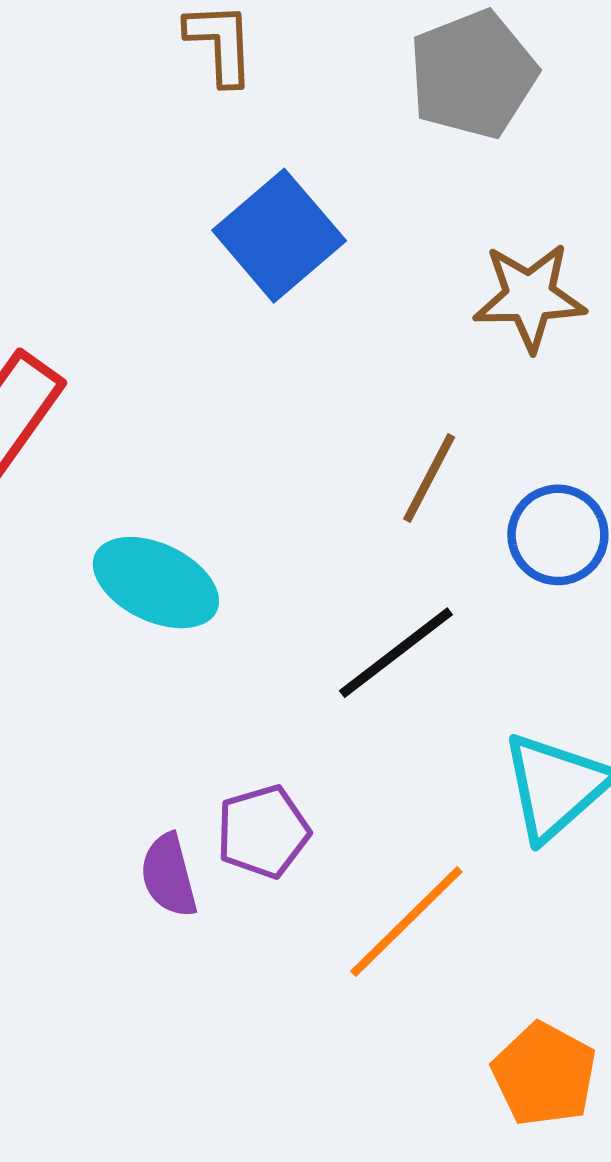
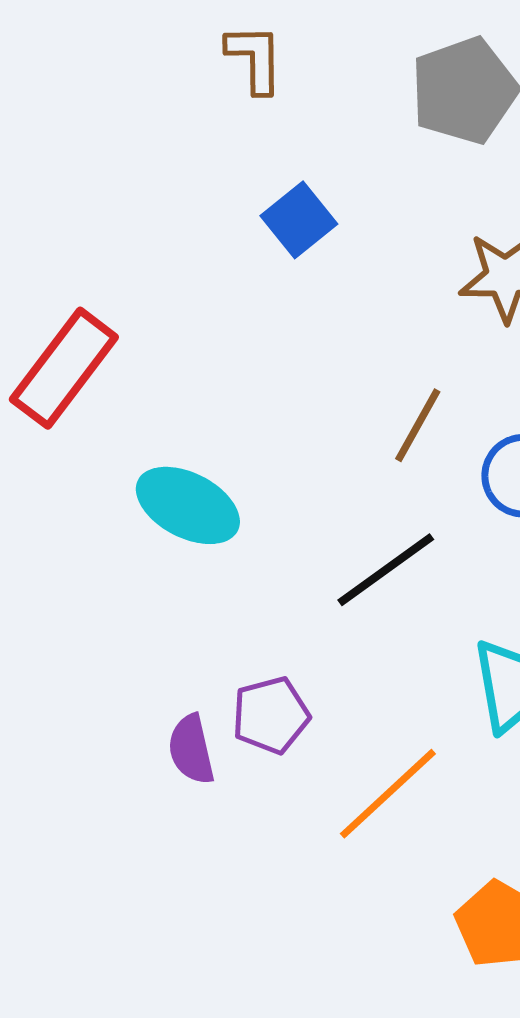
blue square: (279, 236) -> (299, 220), size x0.7

